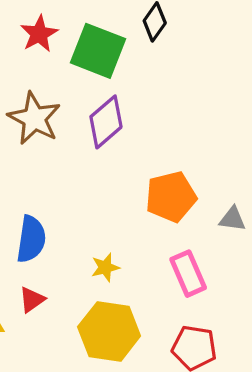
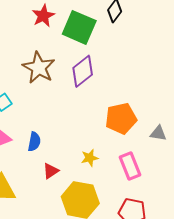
blue semicircle: (31, 239) -> (34, 142), size x0.7
yellow star: (105, 267) -> (90, 158), moved
red triangle: (32, 300) -> (51, 171), moved

